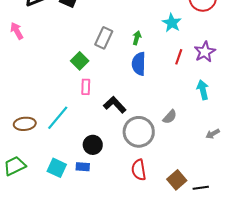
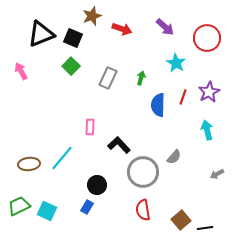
green square: (80, 61) -> (71, 66), moved
blue semicircle: (139, 64) -> (158, 105), moved
blue rectangle: (83, 167) -> (87, 207), turned -64
cyan square: (57, 168) -> (47, 211), moved

